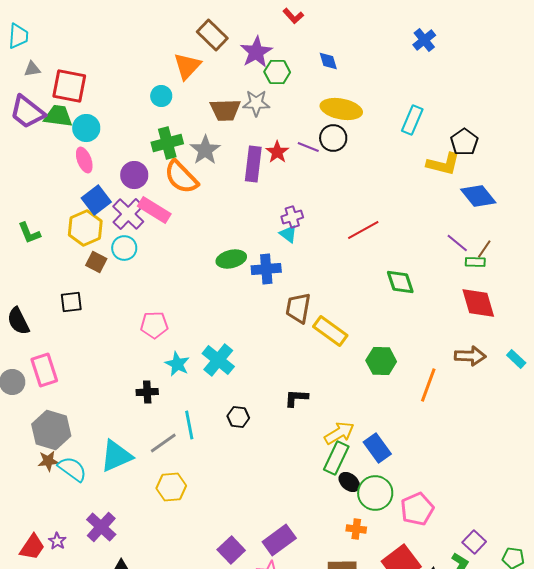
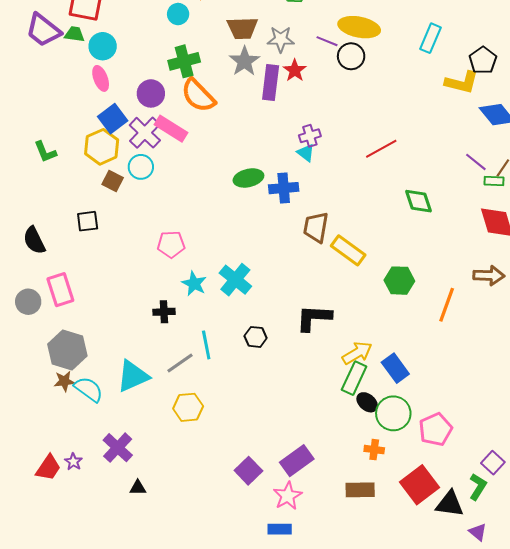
gray star: (256, 103) -> (281, 39), moved
green trapezoid: (58, 116) -> (74, 34), size x0.7
purple line: (308, 147) -> (327, 41), moved
gray star: (205, 150) -> (244, 61), moved
black L-shape: (296, 398) -> (314, 318), size x1.5

